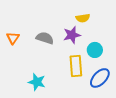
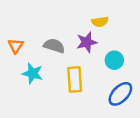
yellow rectangle: (76, 66) -> (75, 79), moved
cyan star: (37, 82) -> (33, 73), moved

